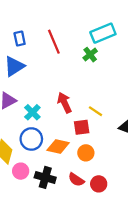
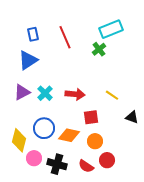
red arrow: (64, 103) -> (75, 94), turned 120
yellow line: (95, 111) -> (112, 95), moved
cyan cross: (32, 112) -> (45, 93), moved
red circle: (99, 184) -> (107, 160), moved

